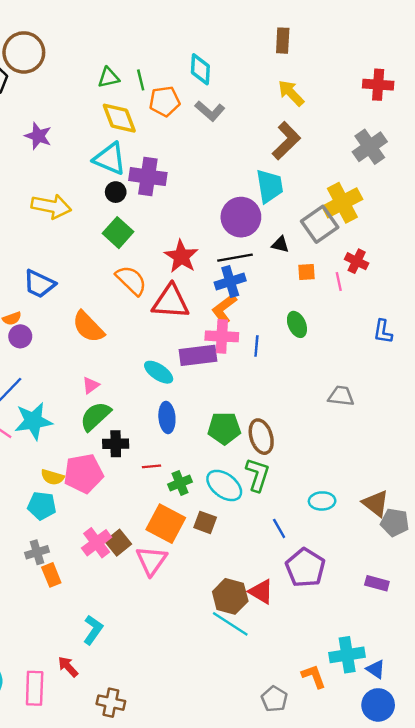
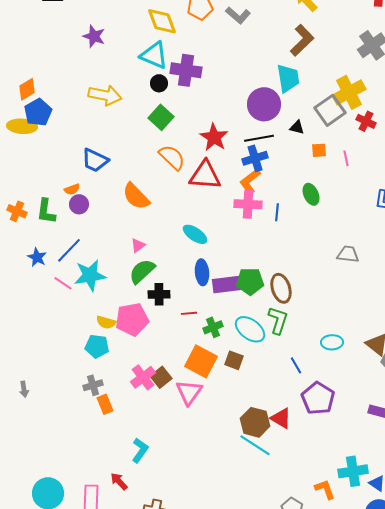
red cross: (357, 261) -> (366, 121), moved
purple rectangle: (198, 355) -> (228, 284), moved

